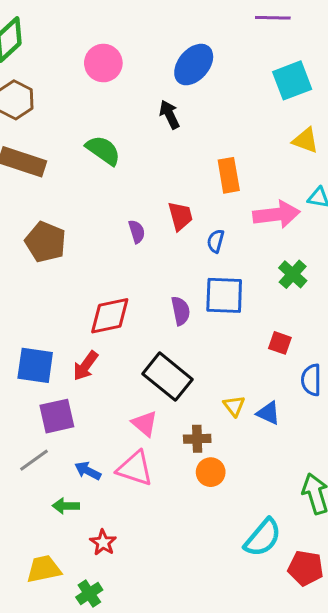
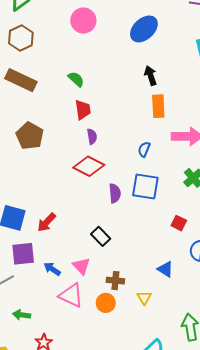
black arrow: (169, 115) -> (151, 76), moved
green semicircle: (103, 150) -> (76, 79), size x0.7
red trapezoid: (180, 216) -> (83, 110), moved
red diamond: (110, 316) -> (89, 166), moved, turned 32
black rectangle: (168, 377) -> (101, 236), size x0.6
yellow triangle: (234, 406) -> (144, 298), moved
blue arrow: (88, 471) -> (52, 269), moved
orange circle: (211, 472) -> (106, 303), moved

